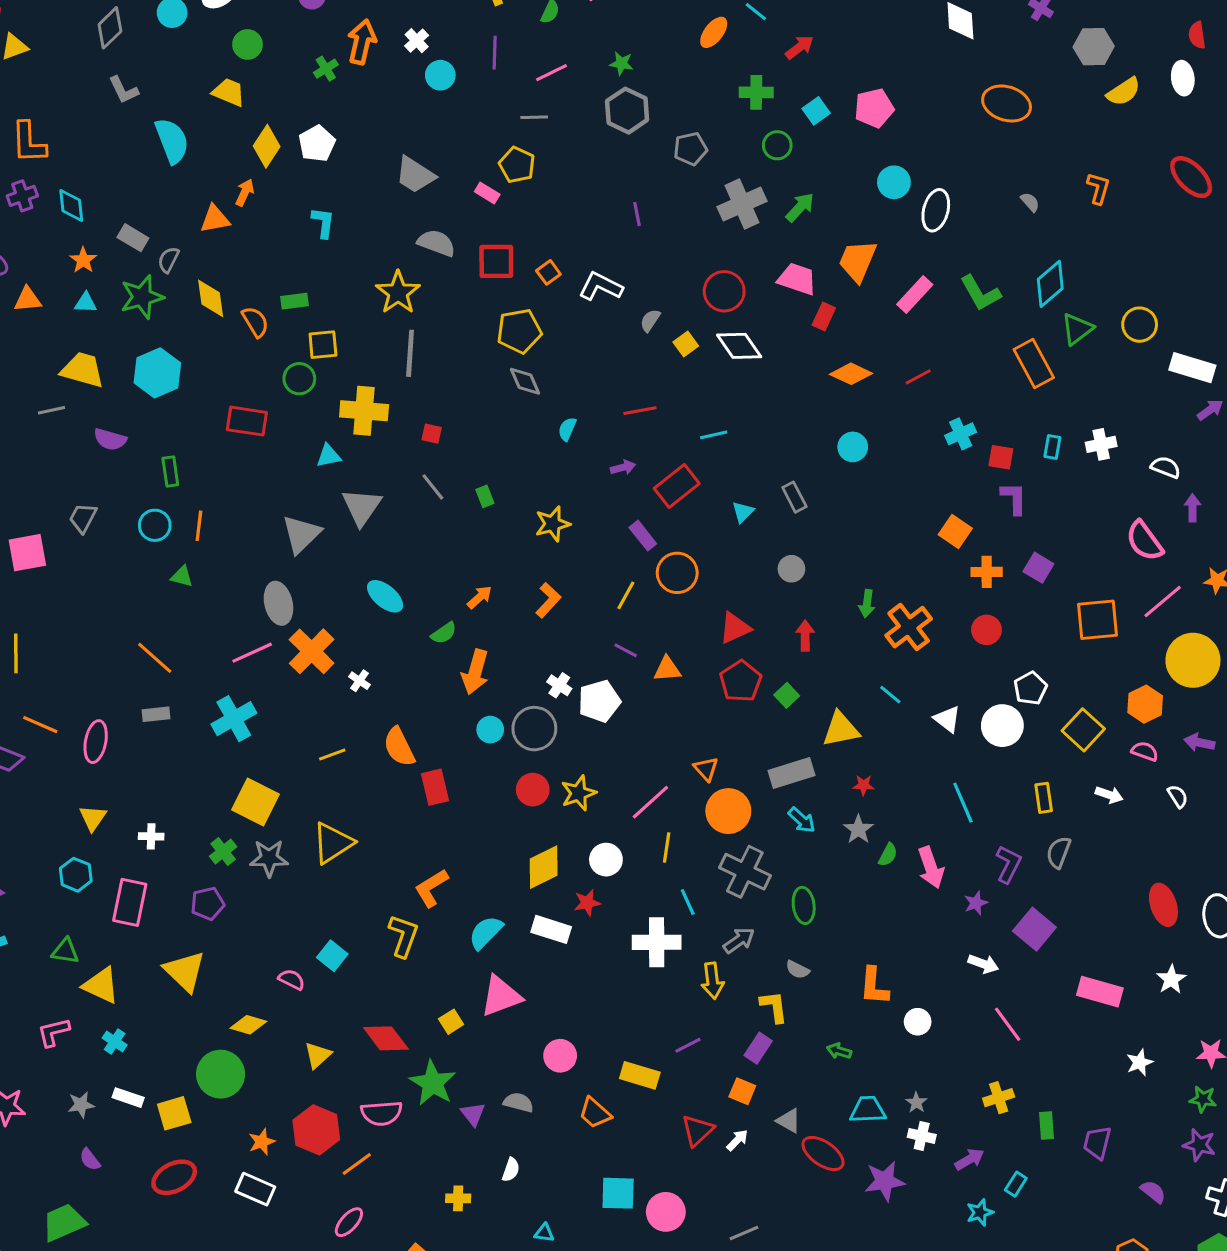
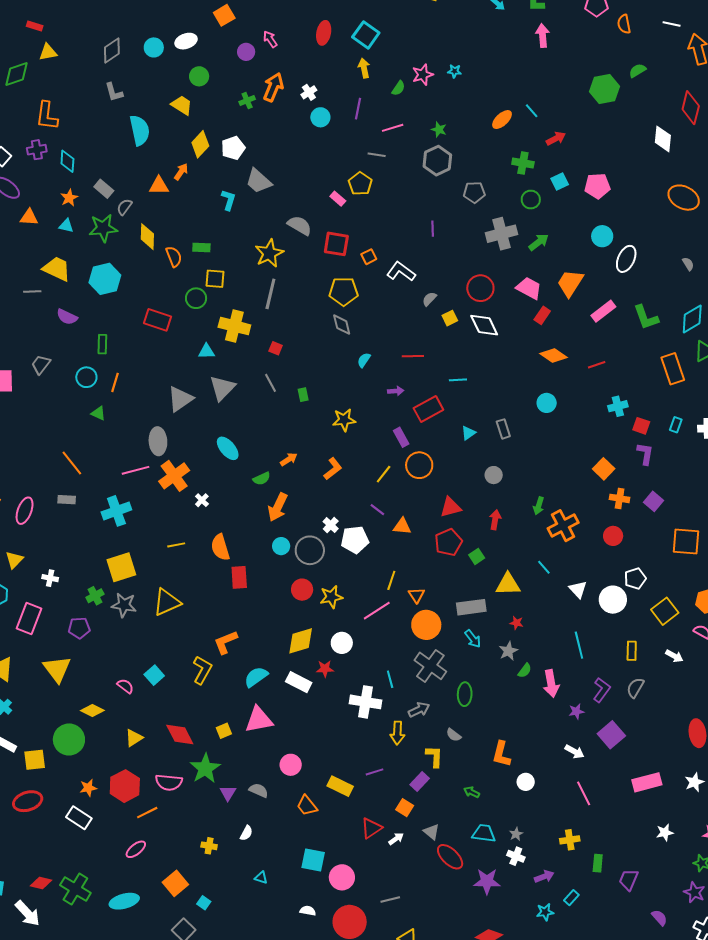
gray trapezoid: (415, 175) -> (259, 181), moved
yellow square: (256, 802) -> (121, 567), turned 36
yellow line: (667, 848) -> (391, 580), moved
pink rectangle: (1100, 992) -> (647, 782), turned -40

